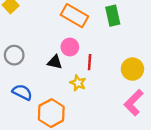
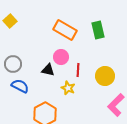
yellow circle: (132, 69) -> (105, 76), moved
blue semicircle: (22, 92) -> (20, 86), moved

